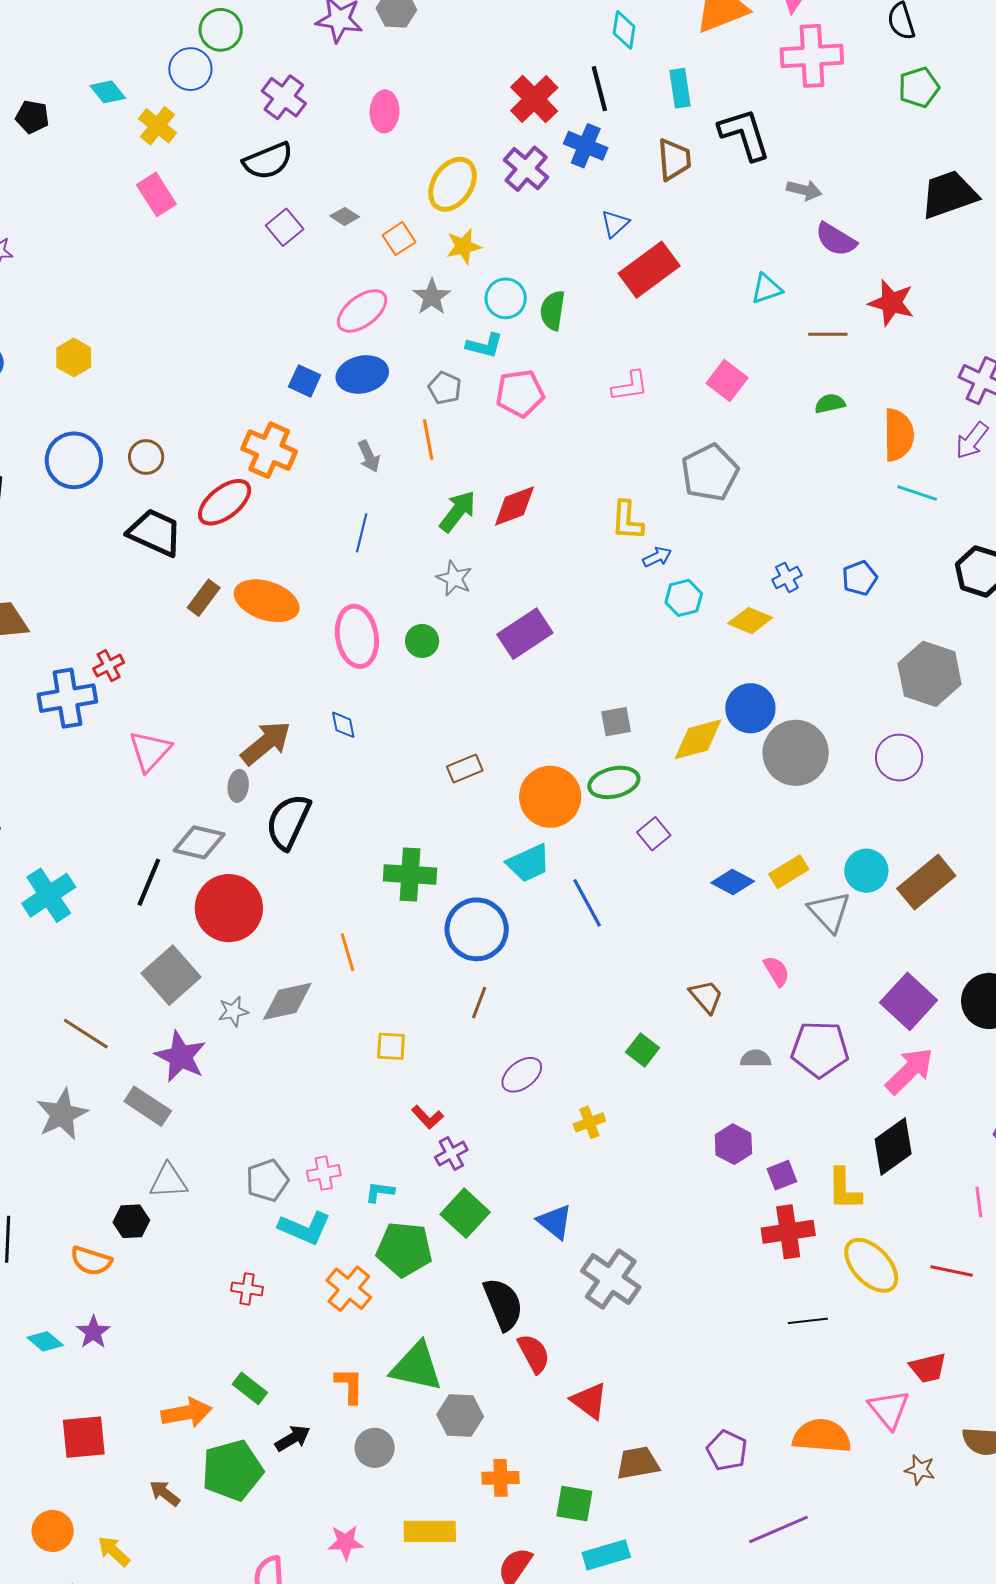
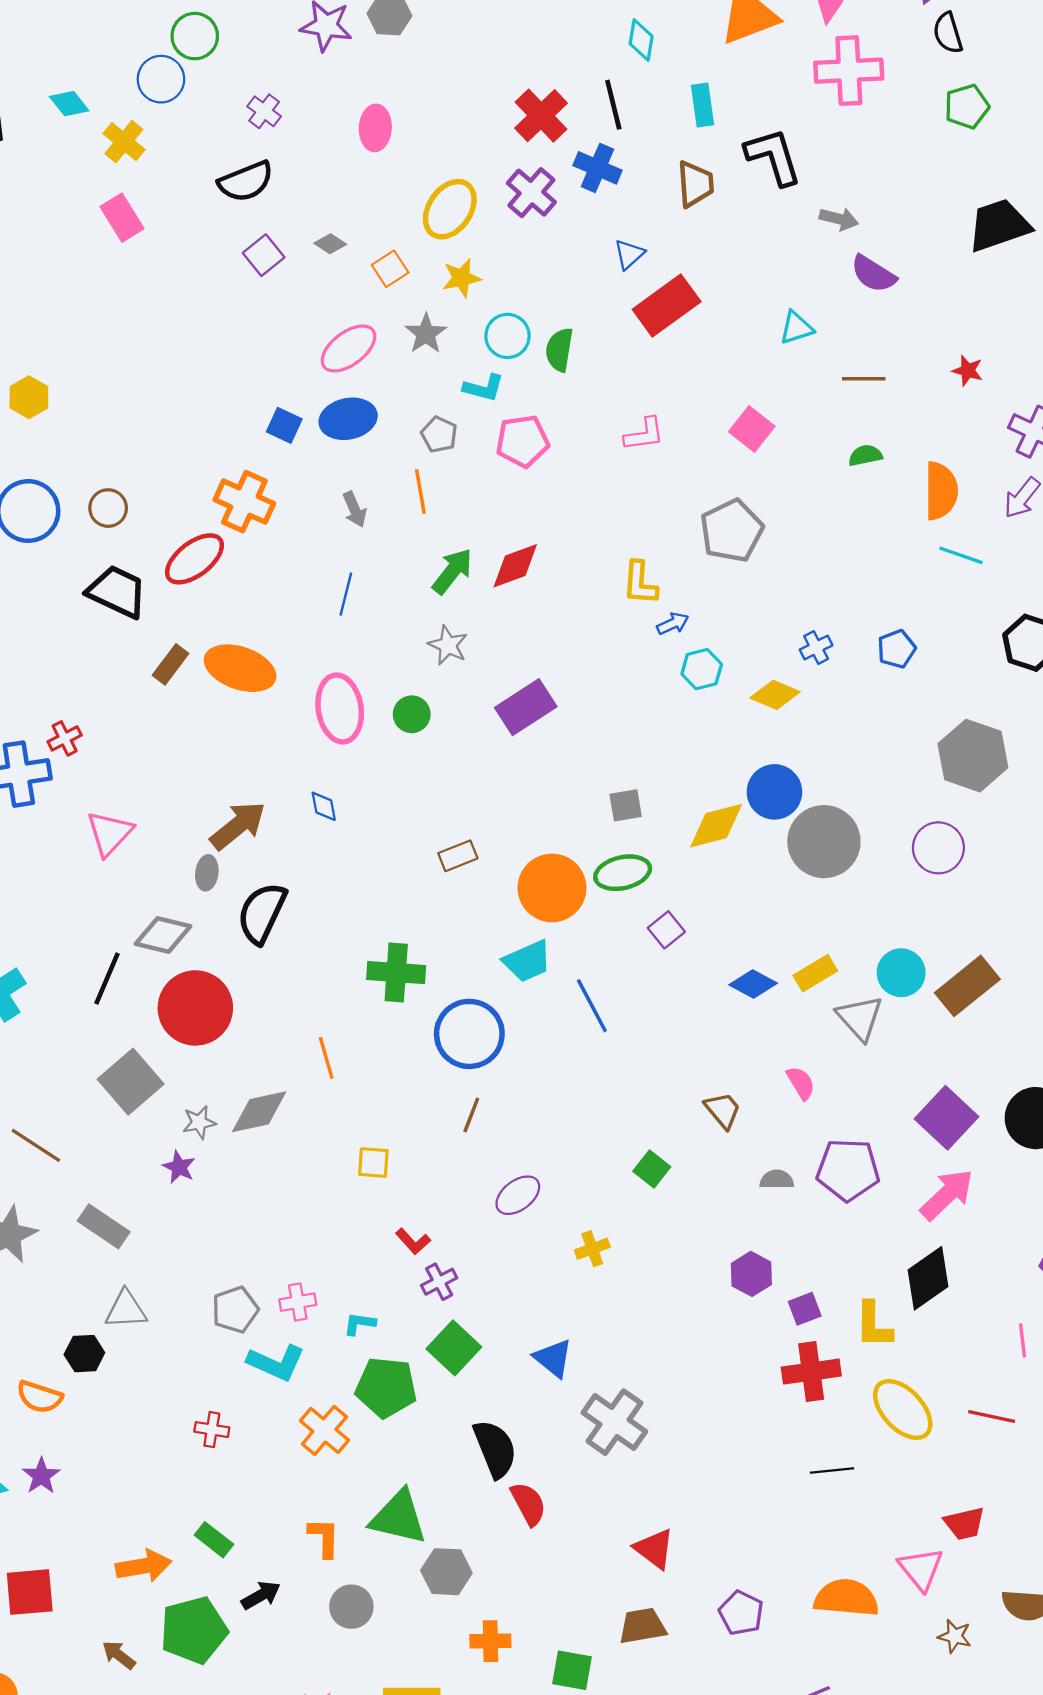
purple cross: (284, 97) -> (264, 111), size x0.7
red star: (891, 303) -> (968, 371), moved, size x0.6
purple star: (181, 1057) -> (179, 1167), moved, size x0.6
red triangle: (589, 1401) -> (654, 1549), moved

